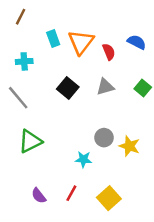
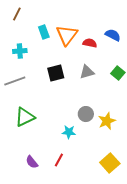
red semicircle: (109, 52) -> (90, 43), turned -56
black square: (68, 88) -> (56, 73), turned 36
gray line: (18, 98) -> (15, 81), turned -70
yellow star: (129, 146) -> (107, 121), turned 30
yellow square: (109, 198) -> (110, 163), moved

